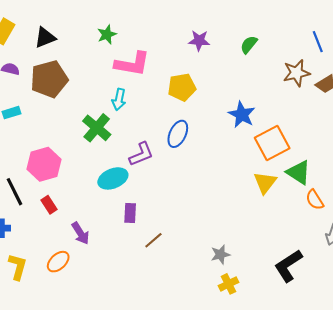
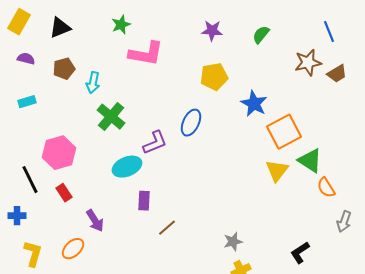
brown pentagon: (49, 79) -> (64, 69), size x0.6
yellow pentagon: (182, 87) -> (214, 77), moved
cyan arrow: (119, 99) -> (93, 83), moved
black L-shape: (288, 266) -> (300, 253), size x0.7

